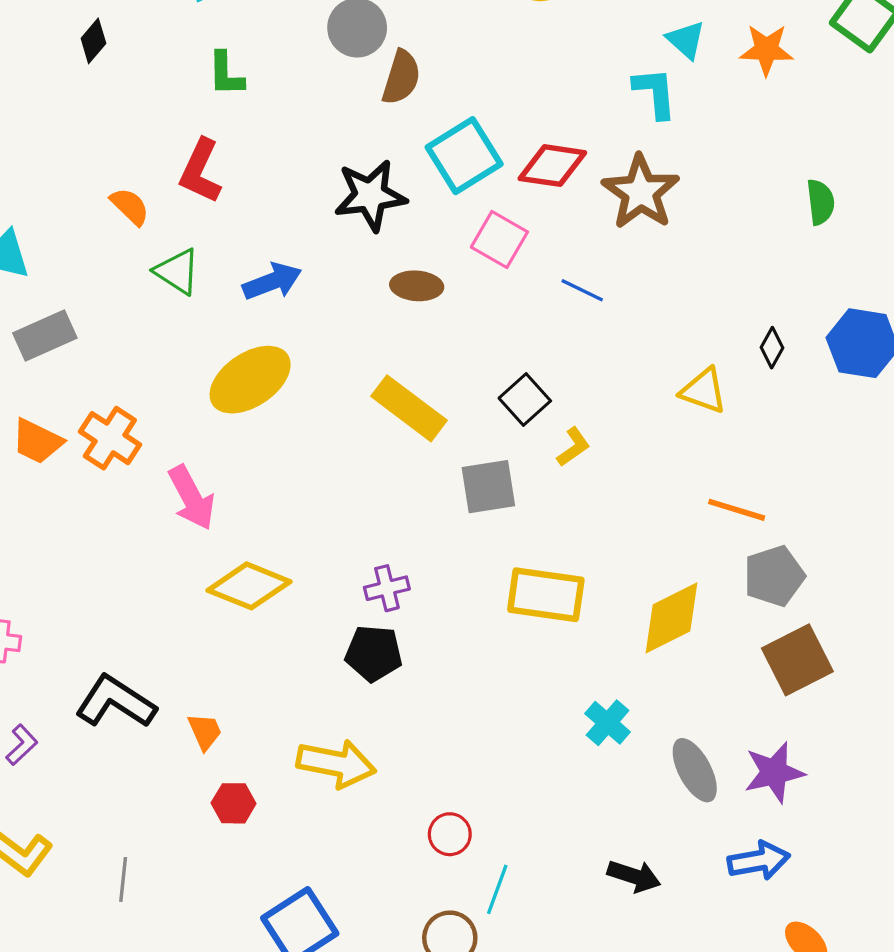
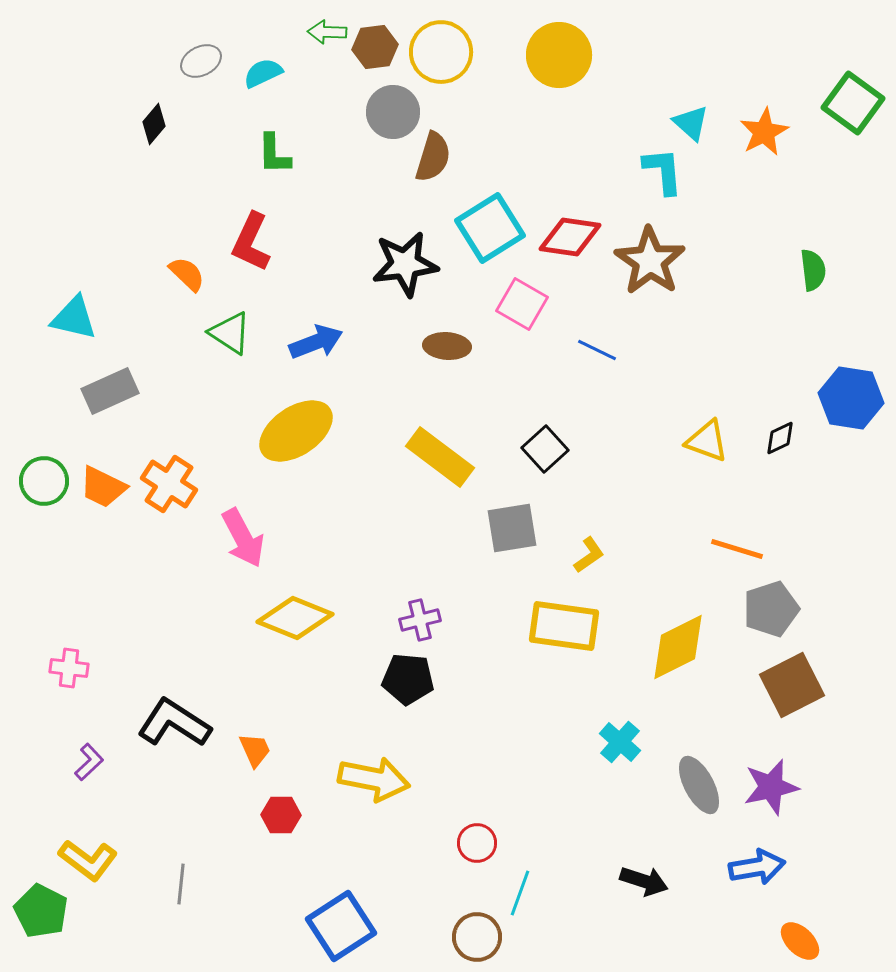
orange star: (766, 50) -> (764, 132), turned -30
black diamond: (772, 348) -> (780, 438), moved, turned 36
yellow L-shape: (573, 447) -> (589, 555), moved

